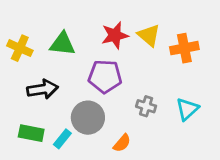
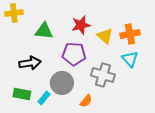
yellow triangle: (149, 35) -> (105, 36), moved
yellow cross: (20, 48) -> (14, 13), moved, turned -30
gray cross: (146, 106) -> (103, 75), size x1.6
cyan triangle: (187, 109) -> (130, 59), moved, turned -30

